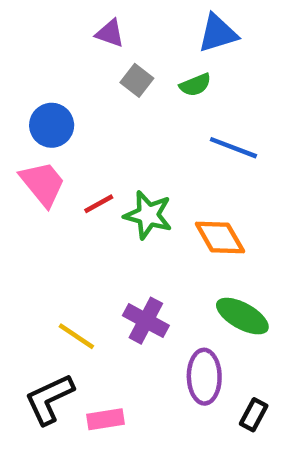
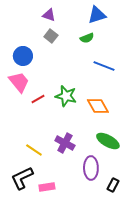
gray square: (137, 80) -> (51, 36), moved
red line: (99, 204) -> (38, 99), moved

